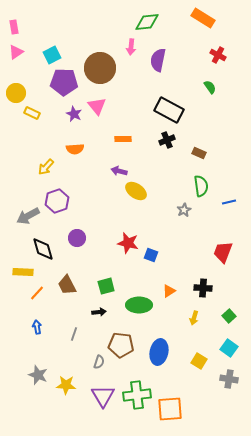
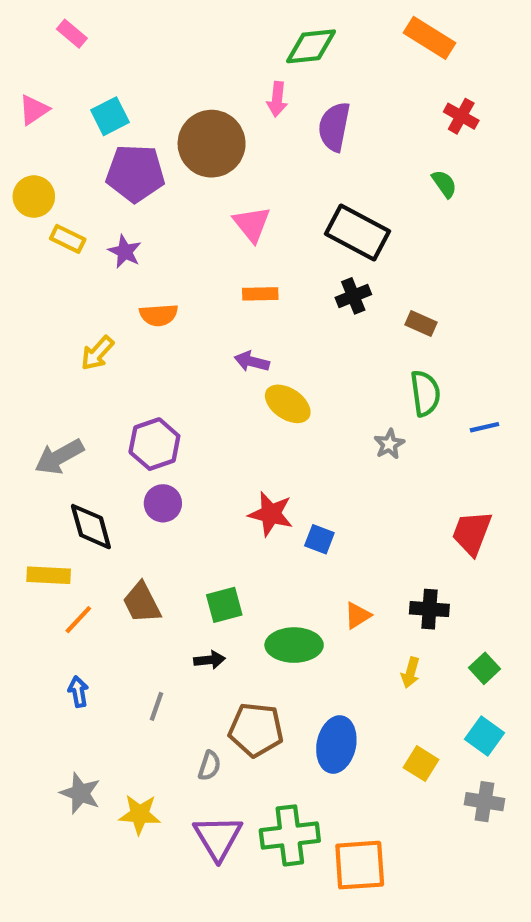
pink rectangle: (14, 27) -> (72, 34), moved, turned -40
pink triangle: (97, 106) -> (252, 224), moved
purple star: (74, 114) -> (125, 252), moved
purple hexagon: (57, 201) -> (154, 444), moved

